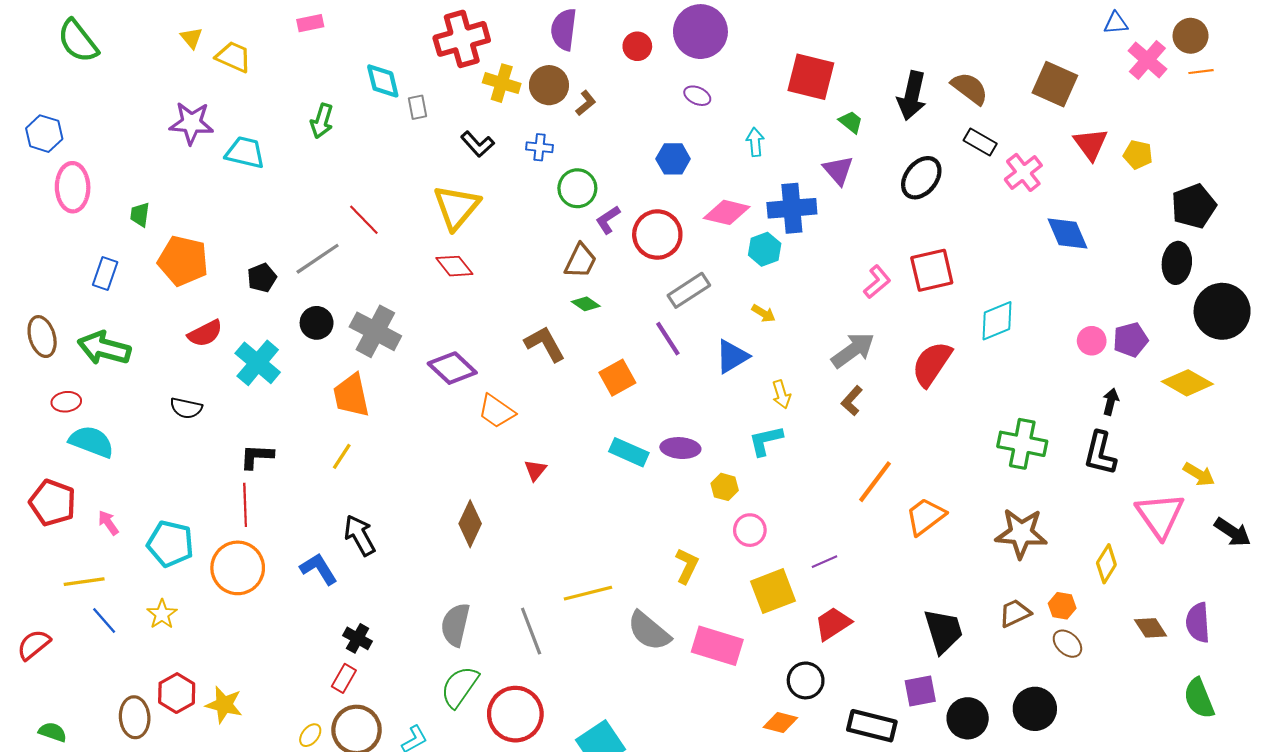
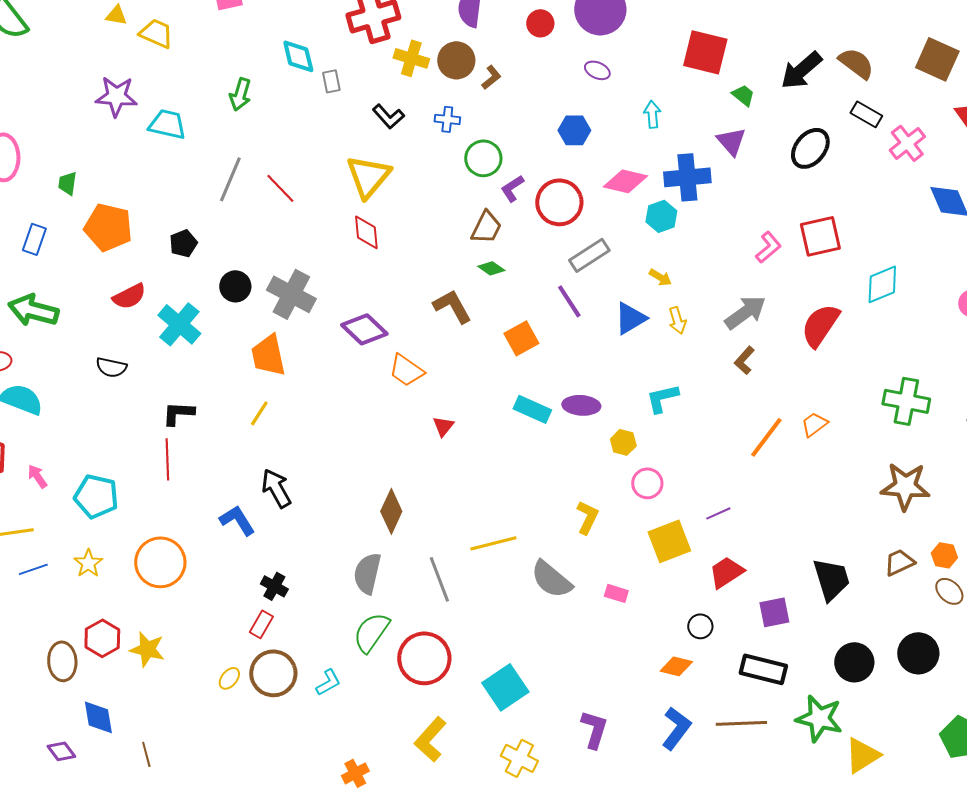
yellow triangle: (191, 38) -> (116, 15), turned -40
black arrow: (912, 96) -> (801, 70), turned 36
gray line: (318, 259) -> (230, 179), moved, turned -33
red diamond: (454, 266) -> (366, 232), turned 33
yellow arrow: (781, 394) -> (677, 320), moved
orange trapezoid: (925, 516) -> (814, 424), moved, size x0.7
brown diamond: (470, 524) -> (391, 511), moved
orange circle: (238, 568) -> (160, 562), moved
blue line: (104, 620) -> (33, 569), turned -68
pink rectangle: (717, 646) -> (616, 593), size x0.5
black circle: (806, 680) -> (700, 626), size x0.7
purple square: (920, 691) -> (774, 612), moved

